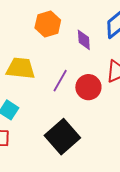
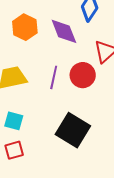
purple diamond: (84, 40) -> (64, 31), size x1.4

